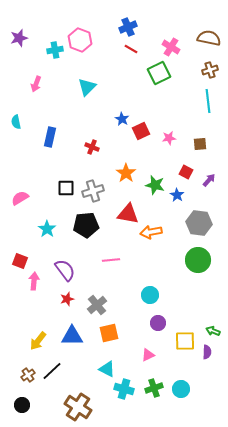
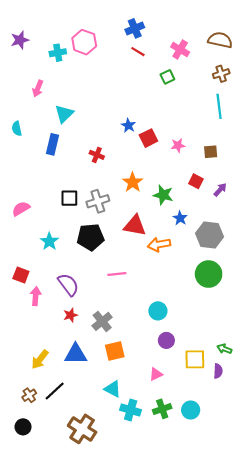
green square: (159, 73) -> (167, 77), size x0.6
cyan triangle: (87, 87) -> (64, 114), moved
blue star: (177, 195) -> (180, 218), moved

